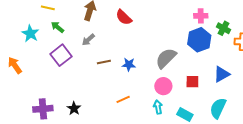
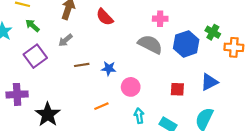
pink cross: (201, 16) -> (160, 19), moved
gray semicircle: (166, 58) -> (150, 44), moved, turned 70
pink circle: (163, 86) -> (131, 87), moved
black star: (74, 108) -> (48, 114), size x1.6
purple cross: (43, 109) -> (17, 94), moved

